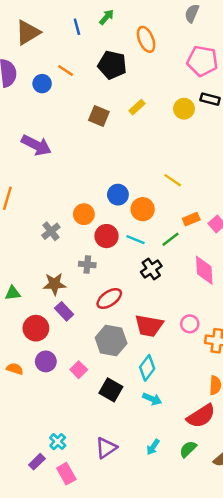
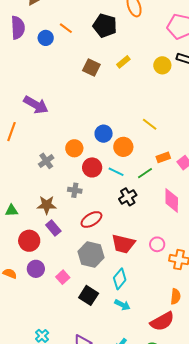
purple arrow: (36, 145) -> (36, 105), moved

